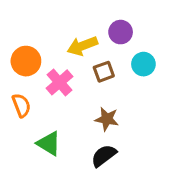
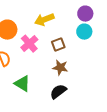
purple circle: (121, 32) -> (85, 14), moved
brown square: (104, 72) -> (58, 45), moved

